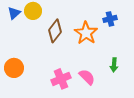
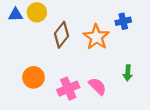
blue triangle: (14, 13) -> (16, 15), turned 40
orange circle: (14, 68) -> (34, 77), moved

